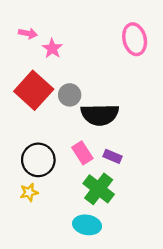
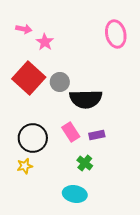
purple rectangle: (113, 156) -> (97, 135), turned -35
green cross: (99, 189) -> (85, 163), size x0.6

